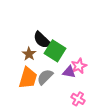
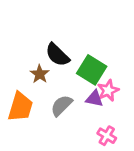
green square: (55, 51) -> (92, 70), moved
orange trapezoid: (28, 78) -> (20, 107), moved

